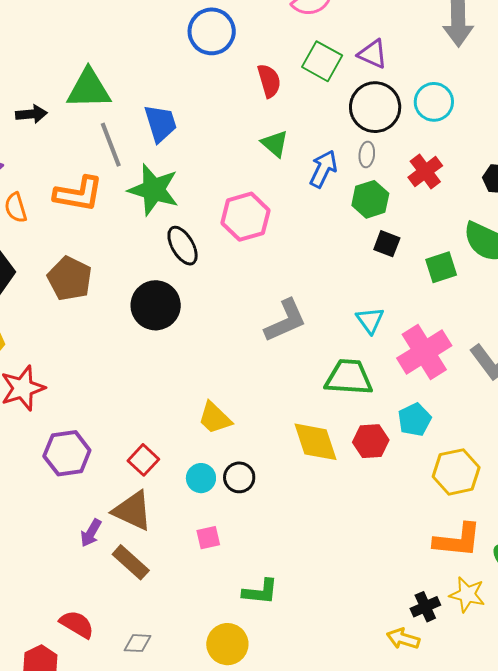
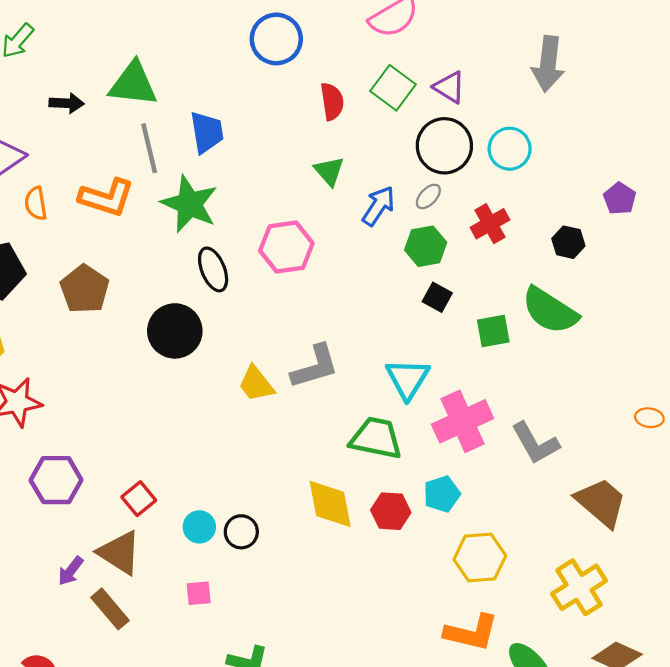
gray ellipse: (367, 154) -> (428, 196), turned 30
cyan triangle: (370, 320) -> (408, 379), size x1.4
yellow trapezoid: (215, 418) -> (256, 384), moved

